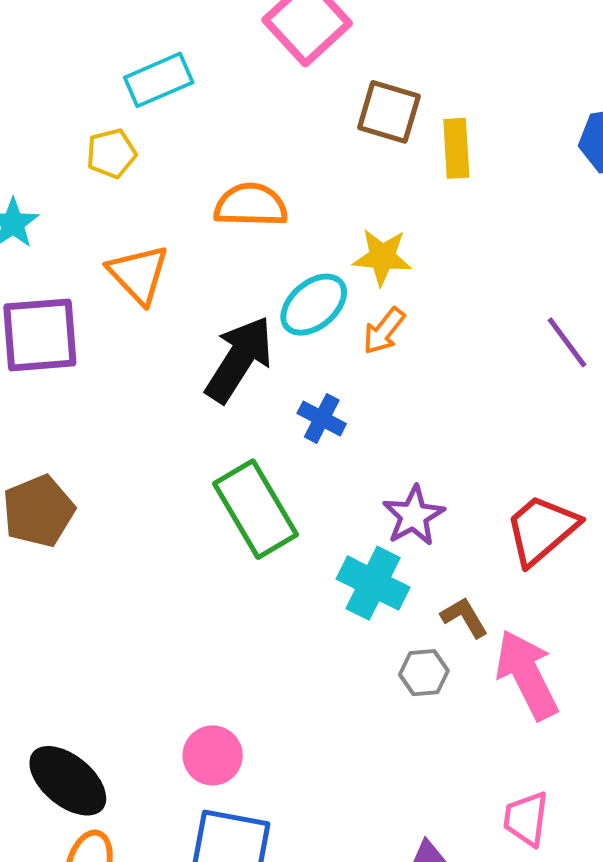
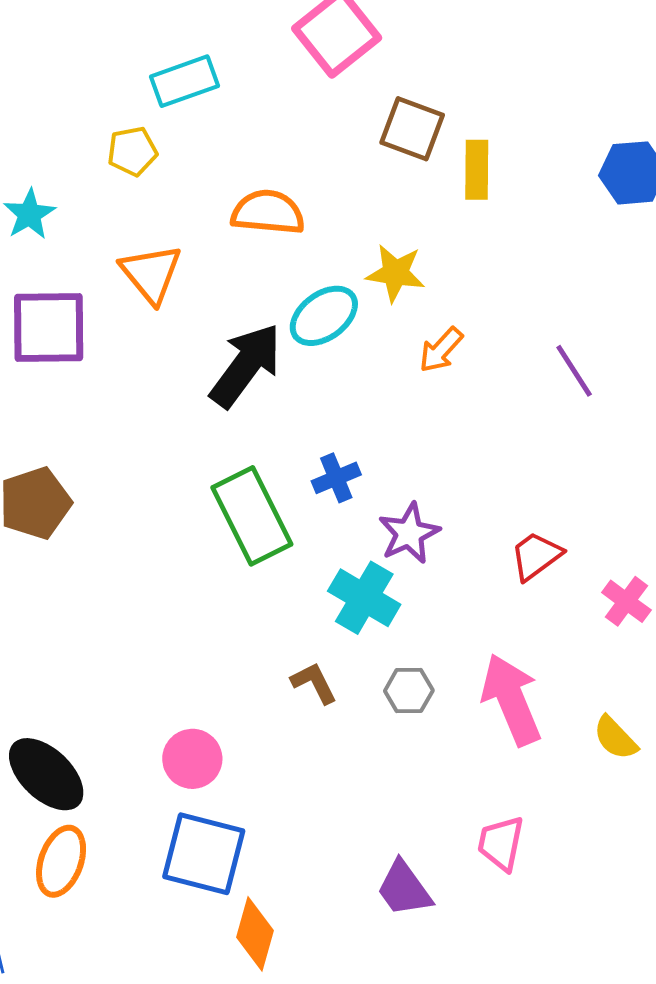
orange arrow: (384, 331) -> (441, 350), moved
blue cross: (322, 419) -> (336, 478), moved, turned 36
red trapezoid: (542, 530) -> (536, 556), size x0.7
brown L-shape: (464, 617) -> (314, 683), moved

